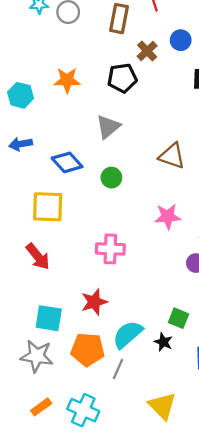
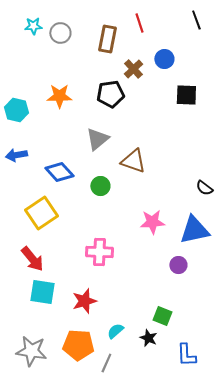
brown triangle: (172, 156) -> (133, 161), moved
yellow square: (48, 207) -> (41, 213), turned -36
cyan square: (49, 318) -> (42, 292), moved
cyan semicircle: (128, 334) -> (115, 331), size x0.6

